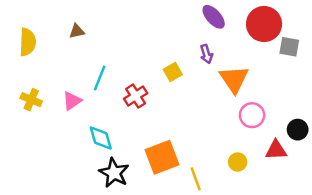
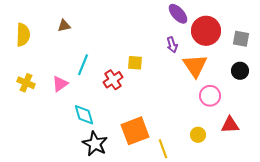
red circle: (264, 24) -> (206, 31), moved
yellow square: (173, 72) -> (135, 63), moved, turned 35
black circle: (298, 130) -> (240, 71), moved

